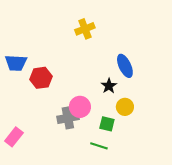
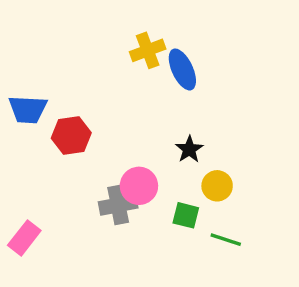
blue ellipse: (125, 66) -> (182, 69), moved
green line: (99, 146) -> (226, 240), moved

